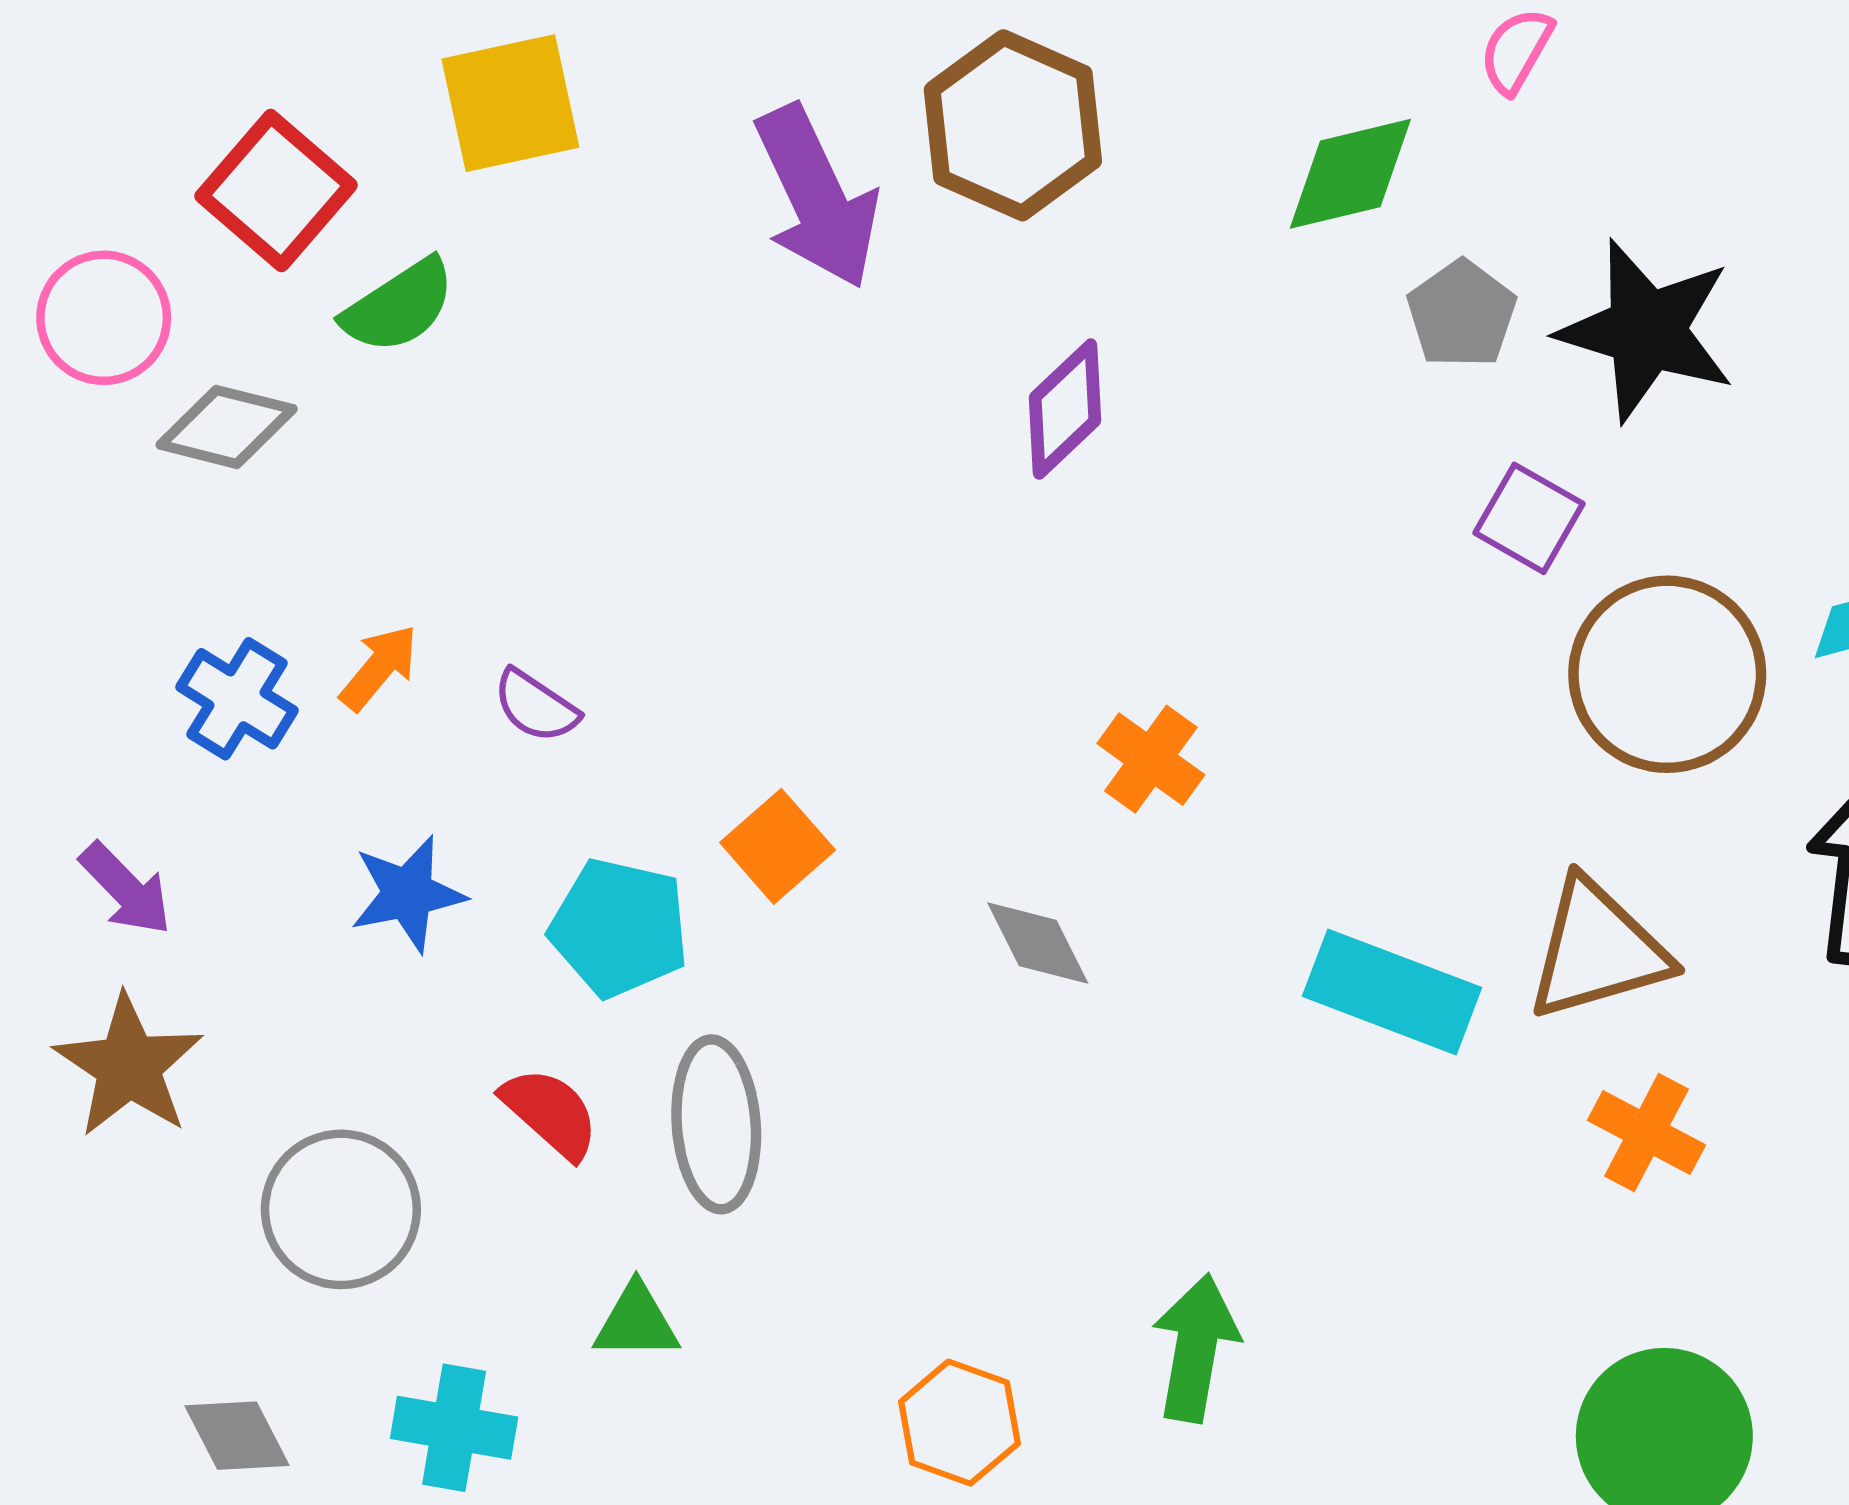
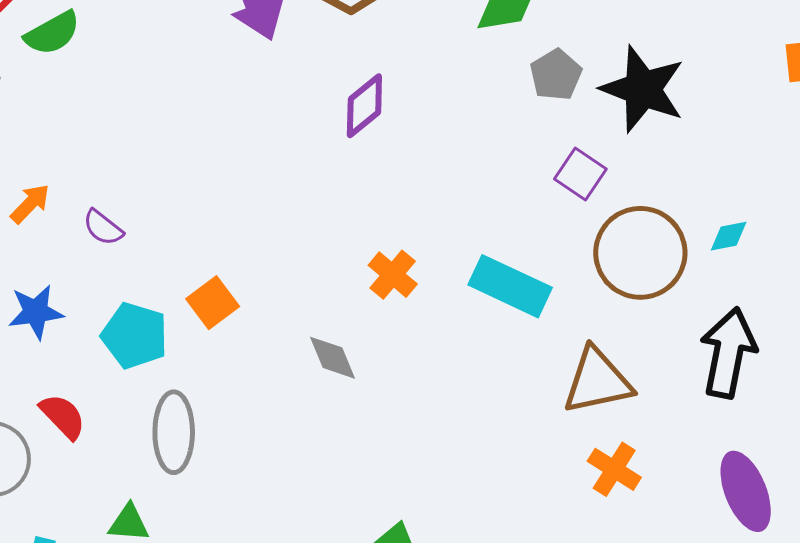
cyan rectangle: (1392, 992) -> (510, 286), moved
red semicircle: (550, 1113) -> (63, 416), moved

